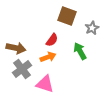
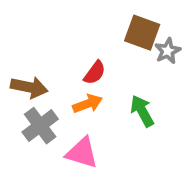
brown square: (67, 16) -> (142, 33), moved
green arrow: (80, 51) -> (142, 111), moved

